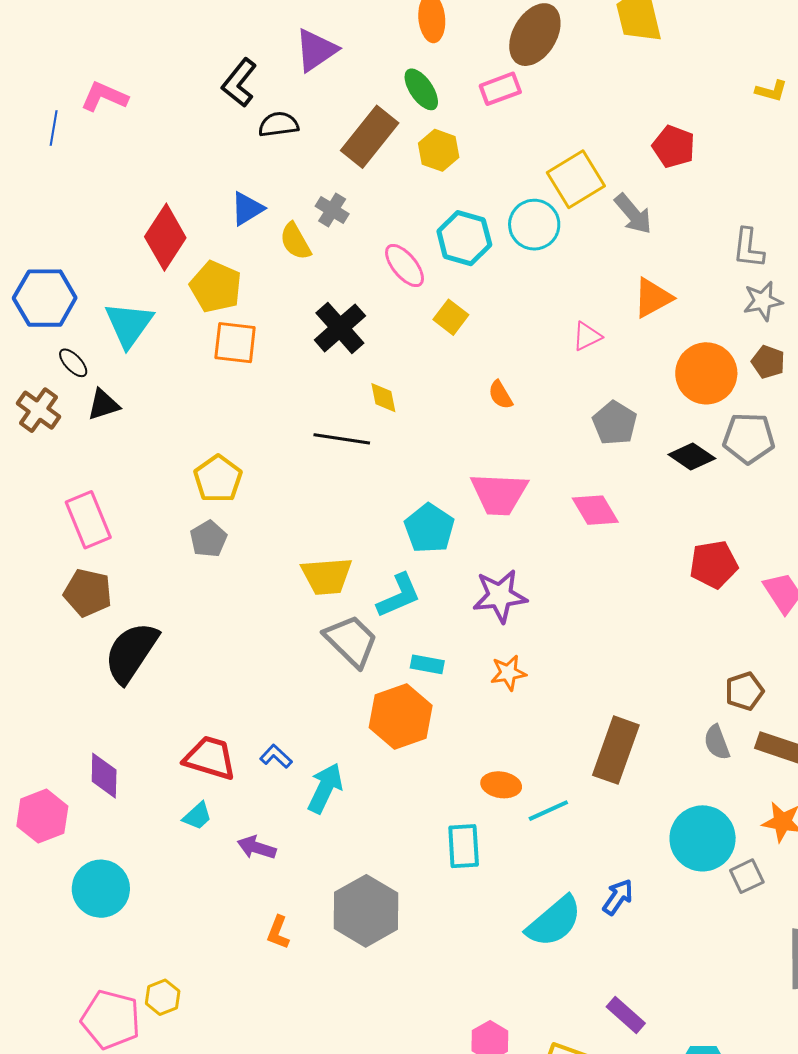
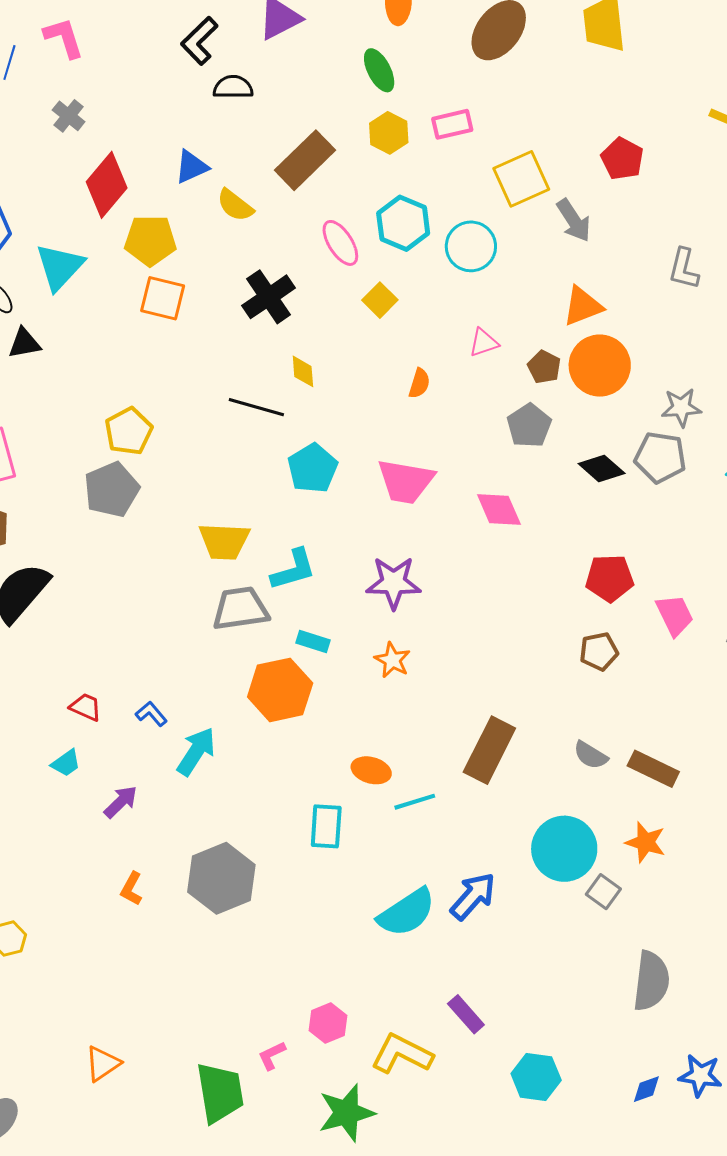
pink rectangle: (500, 89) -> (452, 124), moved
pink L-shape: (104, 97) -> (64, 38), turned 42
brown rectangle: (370, 137) -> (305, 160), moved
gray cross: (332, 210) -> (69, 116), moved
cyan circle: (534, 225) -> (471, 246), moved
yellow semicircle: (295, 241) -> (235, 205), turned -30
yellow pentagon: (216, 287) -> (150, 240), turned -30
gray star: (763, 301) -> (681, 407), moved
pink triangle: (587, 336) -> (484, 343), moved
brown pentagon: (768, 362) -> (544, 367), moved
orange circle: (706, 373) -> (600, 366), moved
orange semicircle: (500, 395) -> (419, 383), turned -140
cyan pentagon: (429, 528) -> (313, 468), moved
gray pentagon: (208, 539) -> (112, 490), size x1.5
gray trapezoid: (351, 641) -> (240, 609), turned -60
orange star: (508, 673) -> (392, 660), turned 30
brown pentagon: (744, 691) -> (599, 651), moved
gray semicircle: (717, 742) -> (591, 755), turned -45
red trapezoid: (210, 758) -> (86, 707), size x0.6
purple arrow: (257, 848) -> (121, 802), turned 111
gray square: (747, 876) -> (603, 892), turned -36
blue arrow: (618, 897) -> (473, 896), size x1.4

